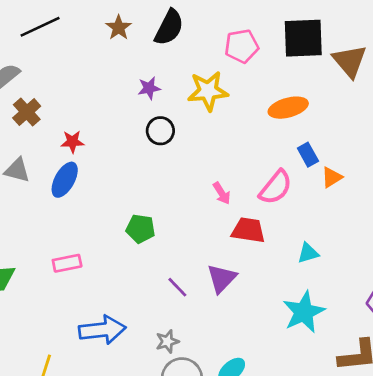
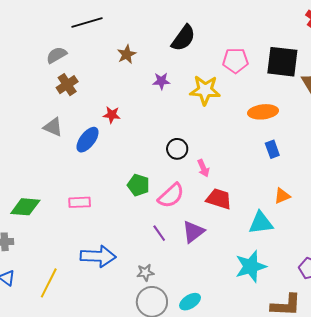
brown star: (119, 28) -> (127, 54), moved
black circle: (160, 131) -> (177, 149), moved
red star: (72, 142) -> (112, 115), moved
orange triangle: (332, 177) -> (282, 196), moved
pink semicircle: (276, 187) -> (171, 196), moved
cyan triangle: (308, 253) -> (261, 223), size x1.5

